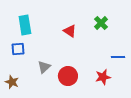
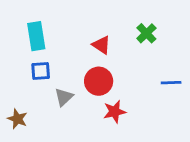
blue square: (18, 49) -> (41, 71), moved
red circle: (68, 76) -> (99, 81), moved
red star: (103, 77) -> (115, 112), moved

